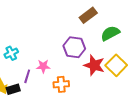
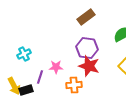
brown rectangle: (88, 15) -> (86, 17), moved
red star: (94, 65) -> (89, 66), moved

